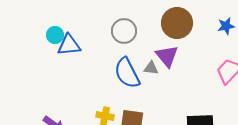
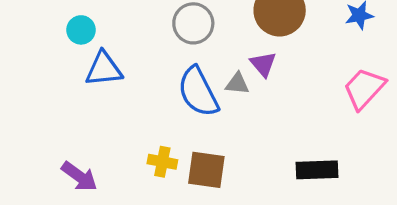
blue triangle: (69, 45) -> (104, 69), moved
purple triangle: (167, 56) -> (263, 64), size x0.7

